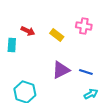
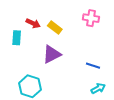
yellow rectangle: (57, 35) -> (55, 27), moved
purple triangle: (61, 70) -> (52, 54), moved

